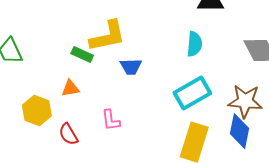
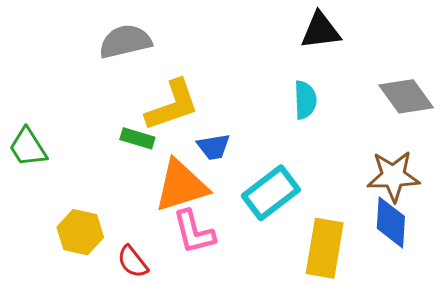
orange triangle: (70, 88) -> (181, 186), moved, size x2.0
cyan rectangle: (192, 93) -> (271, 193), moved
pink L-shape: (111, 120) -> (194, 232), size x1.4

